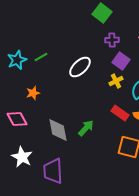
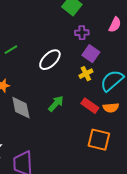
green arrow: (86, 128) -> (56, 104), moved
gray diamond: (58, 130) -> (21, 108), moved

